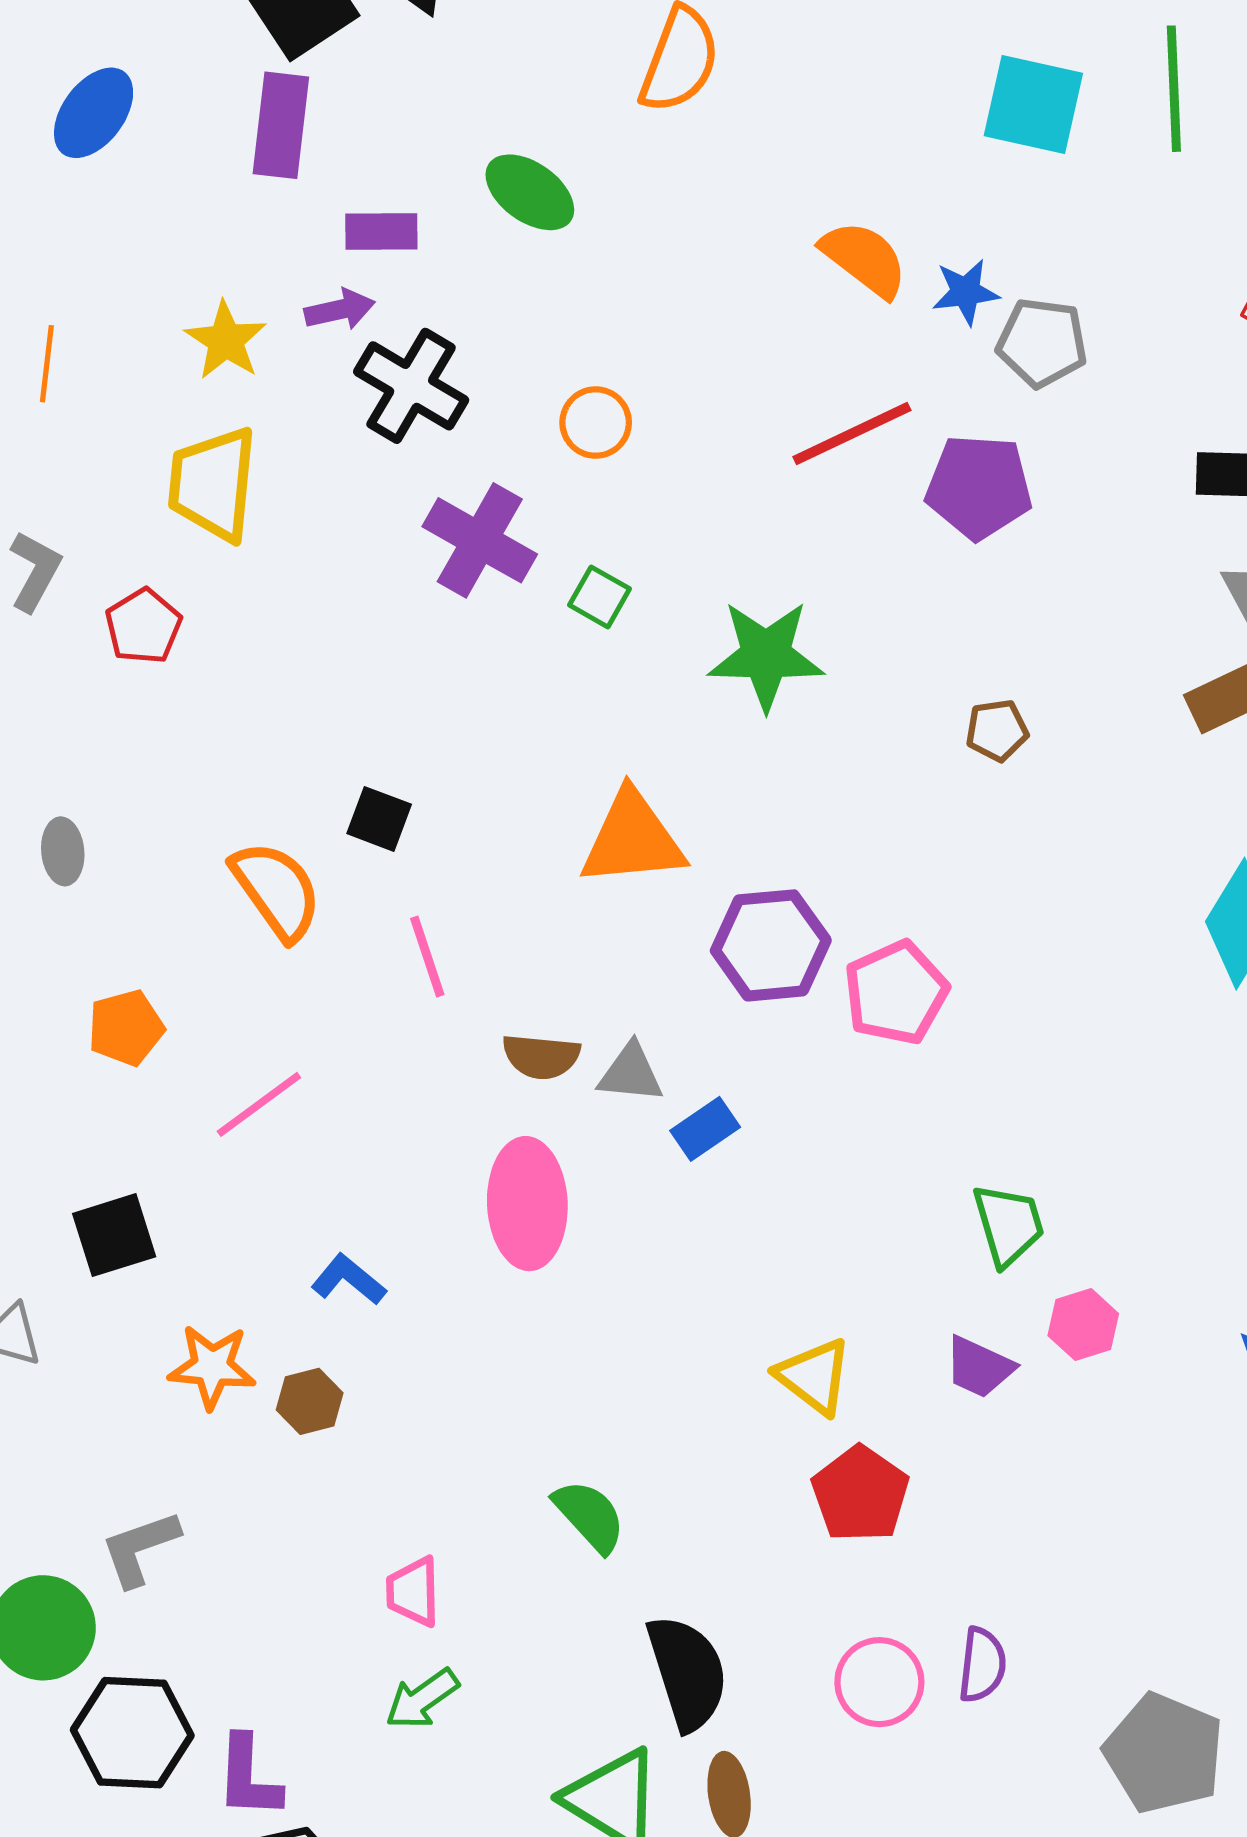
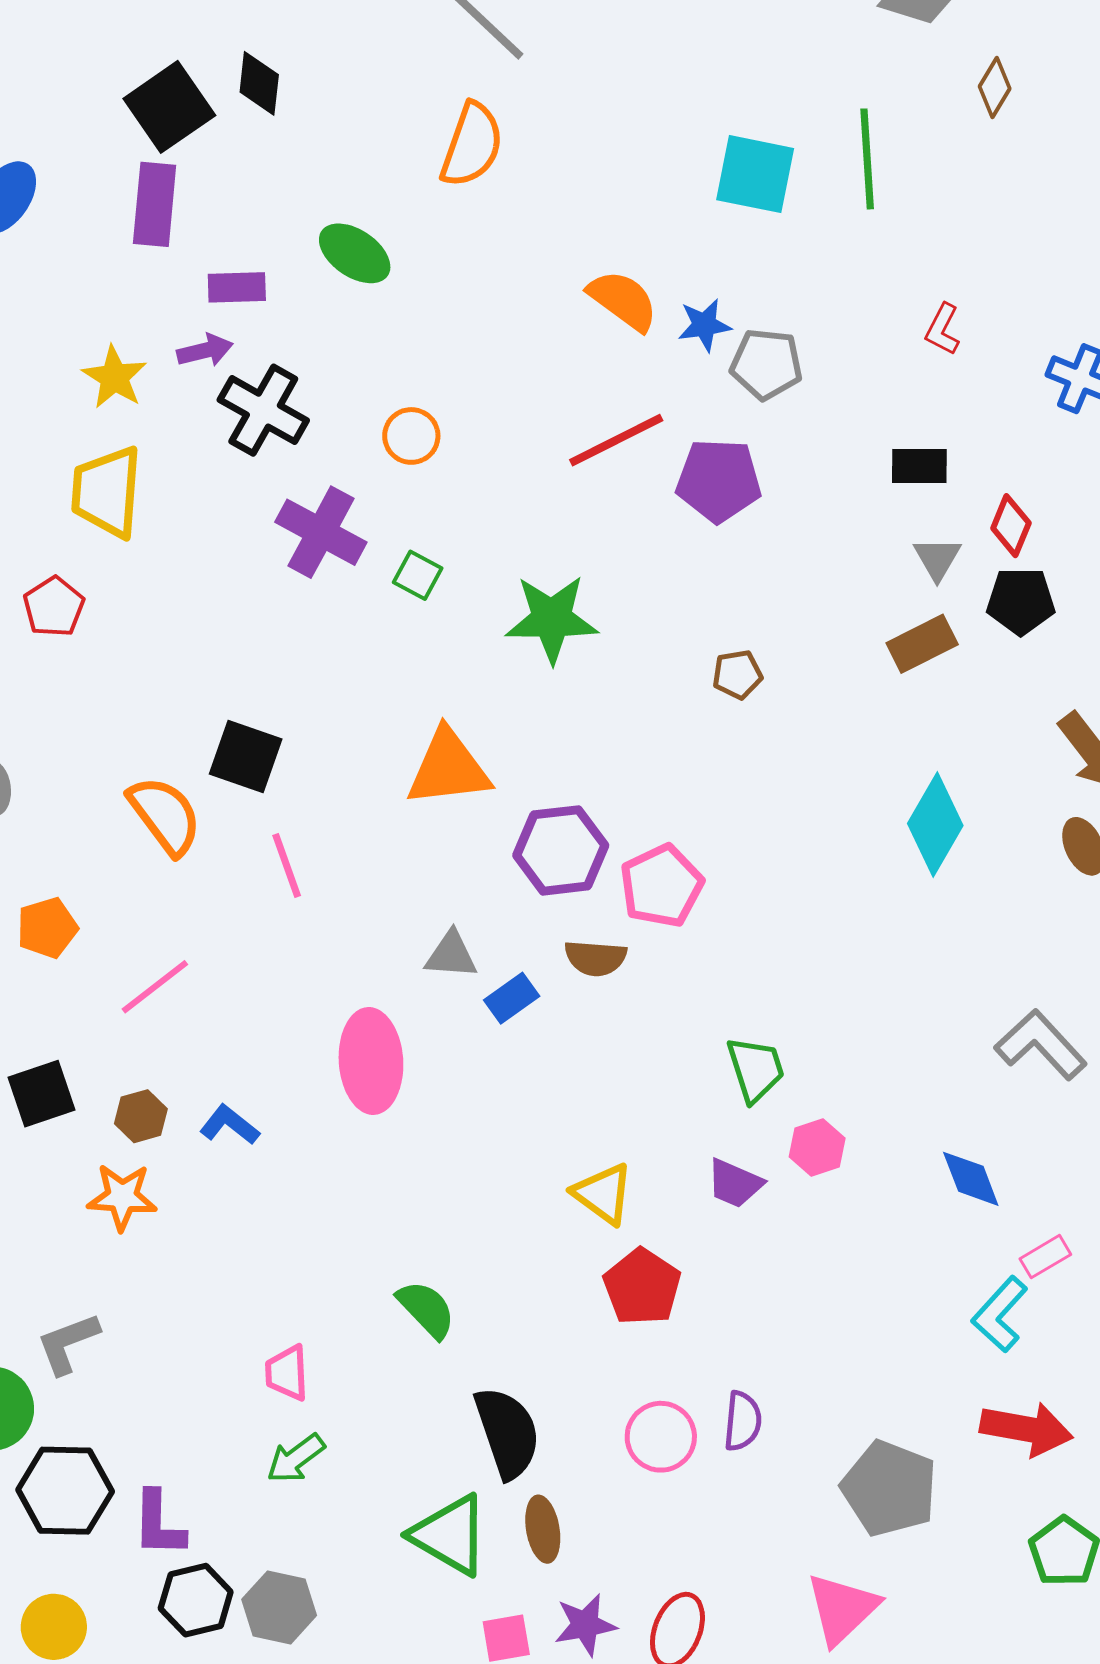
black square: (379, 819) -> (246, 757), size x1.4
brown semicircle: (541, 1056) -> (596, 958), moved
brown hexagon: (310, 1401) -> (141, 1116), moved

